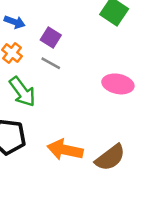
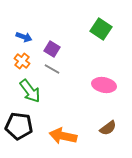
brown semicircle: (110, 158) -> (108, 128), moved, size x0.7

